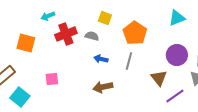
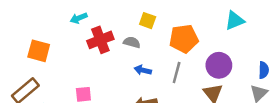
orange pentagon: (135, 33) -> (184, 39), turned 30
orange square: (26, 43) -> (39, 51), moved
purple circle: (177, 55) -> (219, 65), moved

